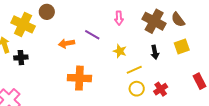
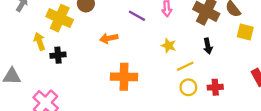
purple line: (92, 35) -> (137, 16), moved
yellow square: (182, 47) -> (245, 32), moved, turned 35
red cross: (161, 89) -> (215, 87), turned 32

